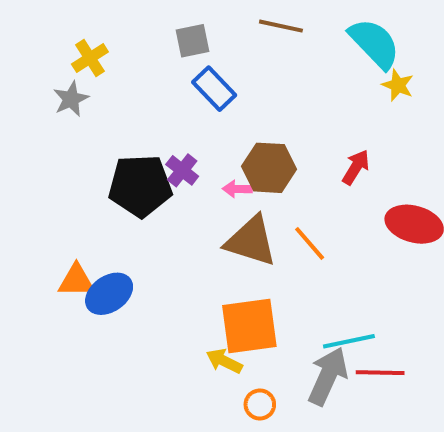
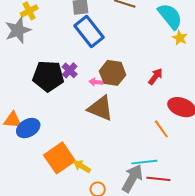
blue rectangle: (214, 89) -> (89, 31), size x1.4
gray star: (71, 99) -> (18, 30), size x1.5
orange line: (310, 243) -> (161, 129), moved
orange square: (249, 326) -> (59, 158), moved, turned -32

